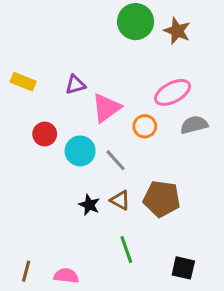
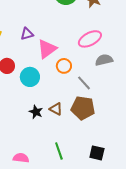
orange circle: (145, 126) -> (64, 66), moved
gray line: (116, 160) -> (84, 83), moved
green line: (126, 250) -> (59, 151), moved

